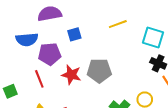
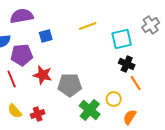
cyan square: (153, 37) -> (122, 39), turned -30
gray pentagon: (99, 71) -> (70, 85), moved

